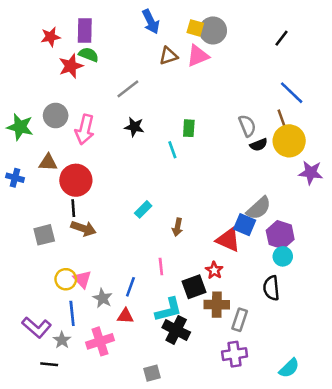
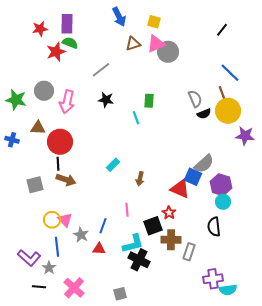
gray circle: (213, 30) -> (168, 52), moved
pink cross: (100, 341) -> (74, 288), moved, turned -30
purple cross: (235, 354) -> (213, 279), moved
cyan semicircle: (289, 368) -> (228, 290), turned 36

